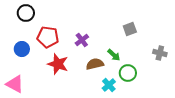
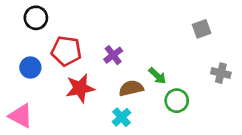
gray square: (130, 29) -> (202, 29), moved
red star: (58, 64) -> (80, 88), turned -30
cyan cross: (109, 85) -> (121, 117), moved

